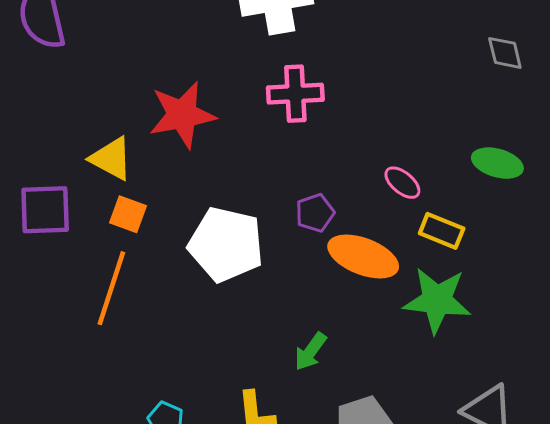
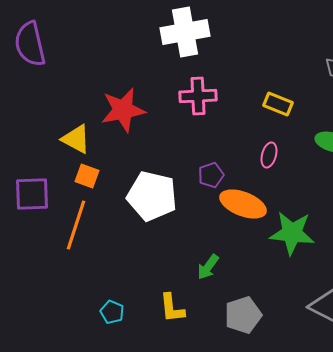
pink ellipse: (402, 183) -> (269, 155), turned 65
purple square: (45, 210) -> (32, 194), moved
yellow rectangle: (442, 231) -> (278, 104), moved

